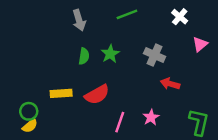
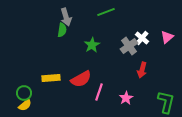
white cross: (180, 17) -> (142, 38), moved
gray cross: (155, 55) -> (129, 46), turned 30
green semicircle: (84, 56) -> (62, 30), moved
red arrow: (170, 84) -> (142, 70), turned -91
pink line: (120, 122) -> (99, 92), moved

